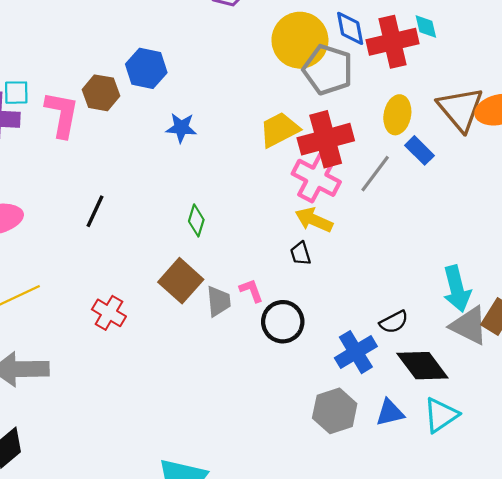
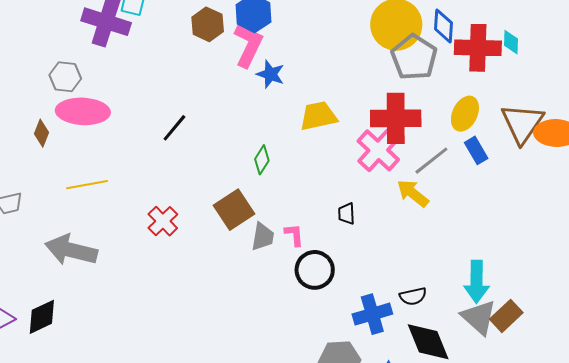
pink L-shape: (62, 114) -> (248, 45), moved
yellow trapezoid: (279, 130) -> (318, 116), moved
yellow arrow: (314, 220) -> (413, 193), moved

